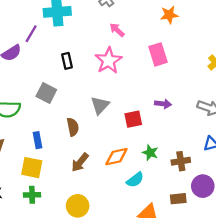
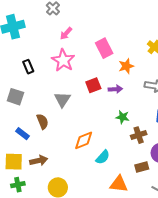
orange star: (169, 15) -> (126, 66), moved
pink arrow: (117, 30) -> (66, 33), turned -80
red square: (133, 119) -> (93, 85), moved
blue rectangle: (37, 140) -> (23, 134), moved, turned -32
green star: (150, 153) -> (122, 117), moved
brown arrow: (80, 162) -> (39, 161), moved, turned -132

